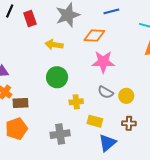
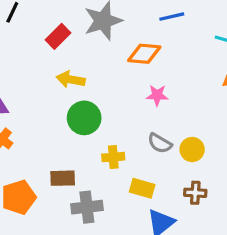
red rectangle: (30, 19) -> (58, 36), moved, turned 63
yellow arrow: (54, 45) -> (71, 79), moved
pink star: (103, 62) -> (157, 95), size x0.6
brown rectangle: (21, 103) -> (63, 178), moved

